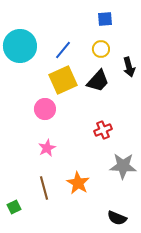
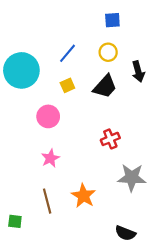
cyan circle: (20, 46) -> (21, 70), moved
yellow square: (63, 80) -> (67, 85), size x0.5
green square: (14, 207) -> (15, 221), turned 32

